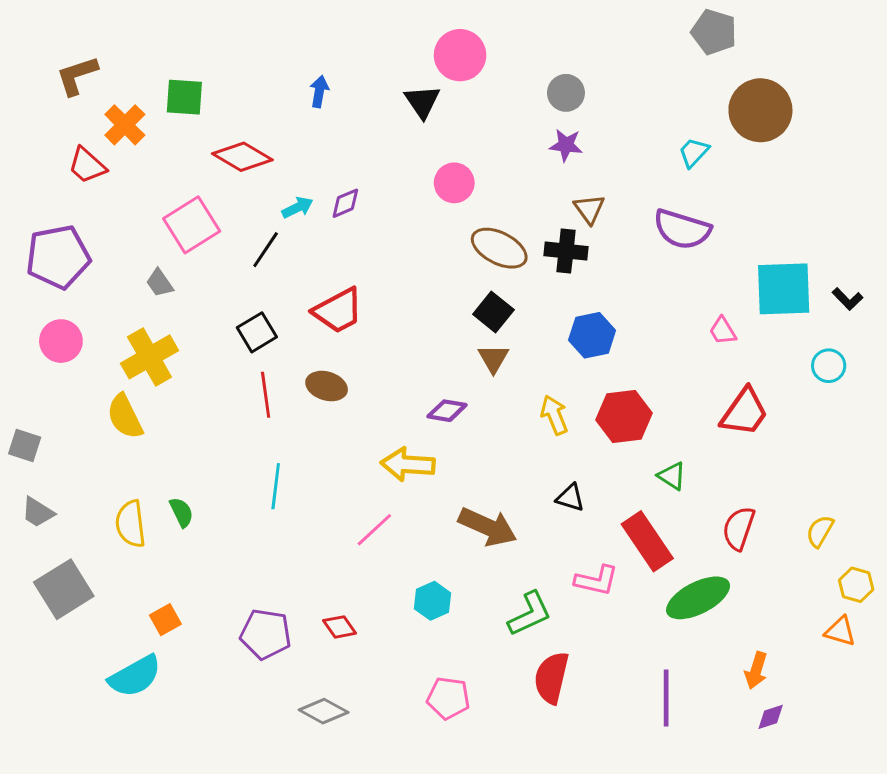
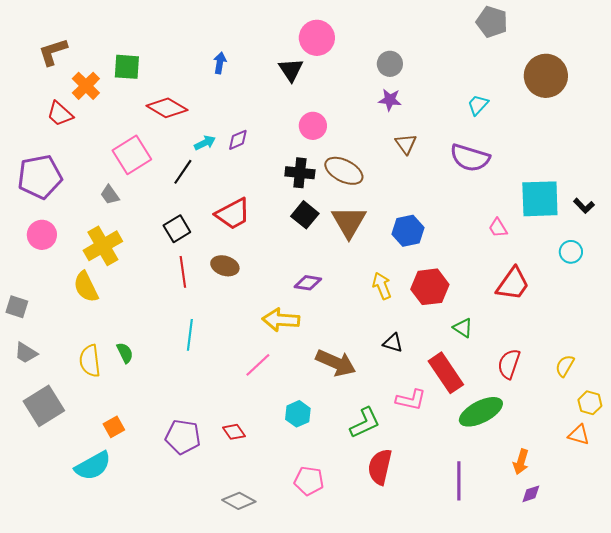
brown circle: (760, 110) -> (546, 76), moved
black cross: (566, 251) -> (300, 173), moved
black square: (493, 312) -> (305, 215), moved
brown triangle: (493, 358) -> (349, 222), moved, size x1.6
gray diamond: (324, 711) -> (239, 501), moved

